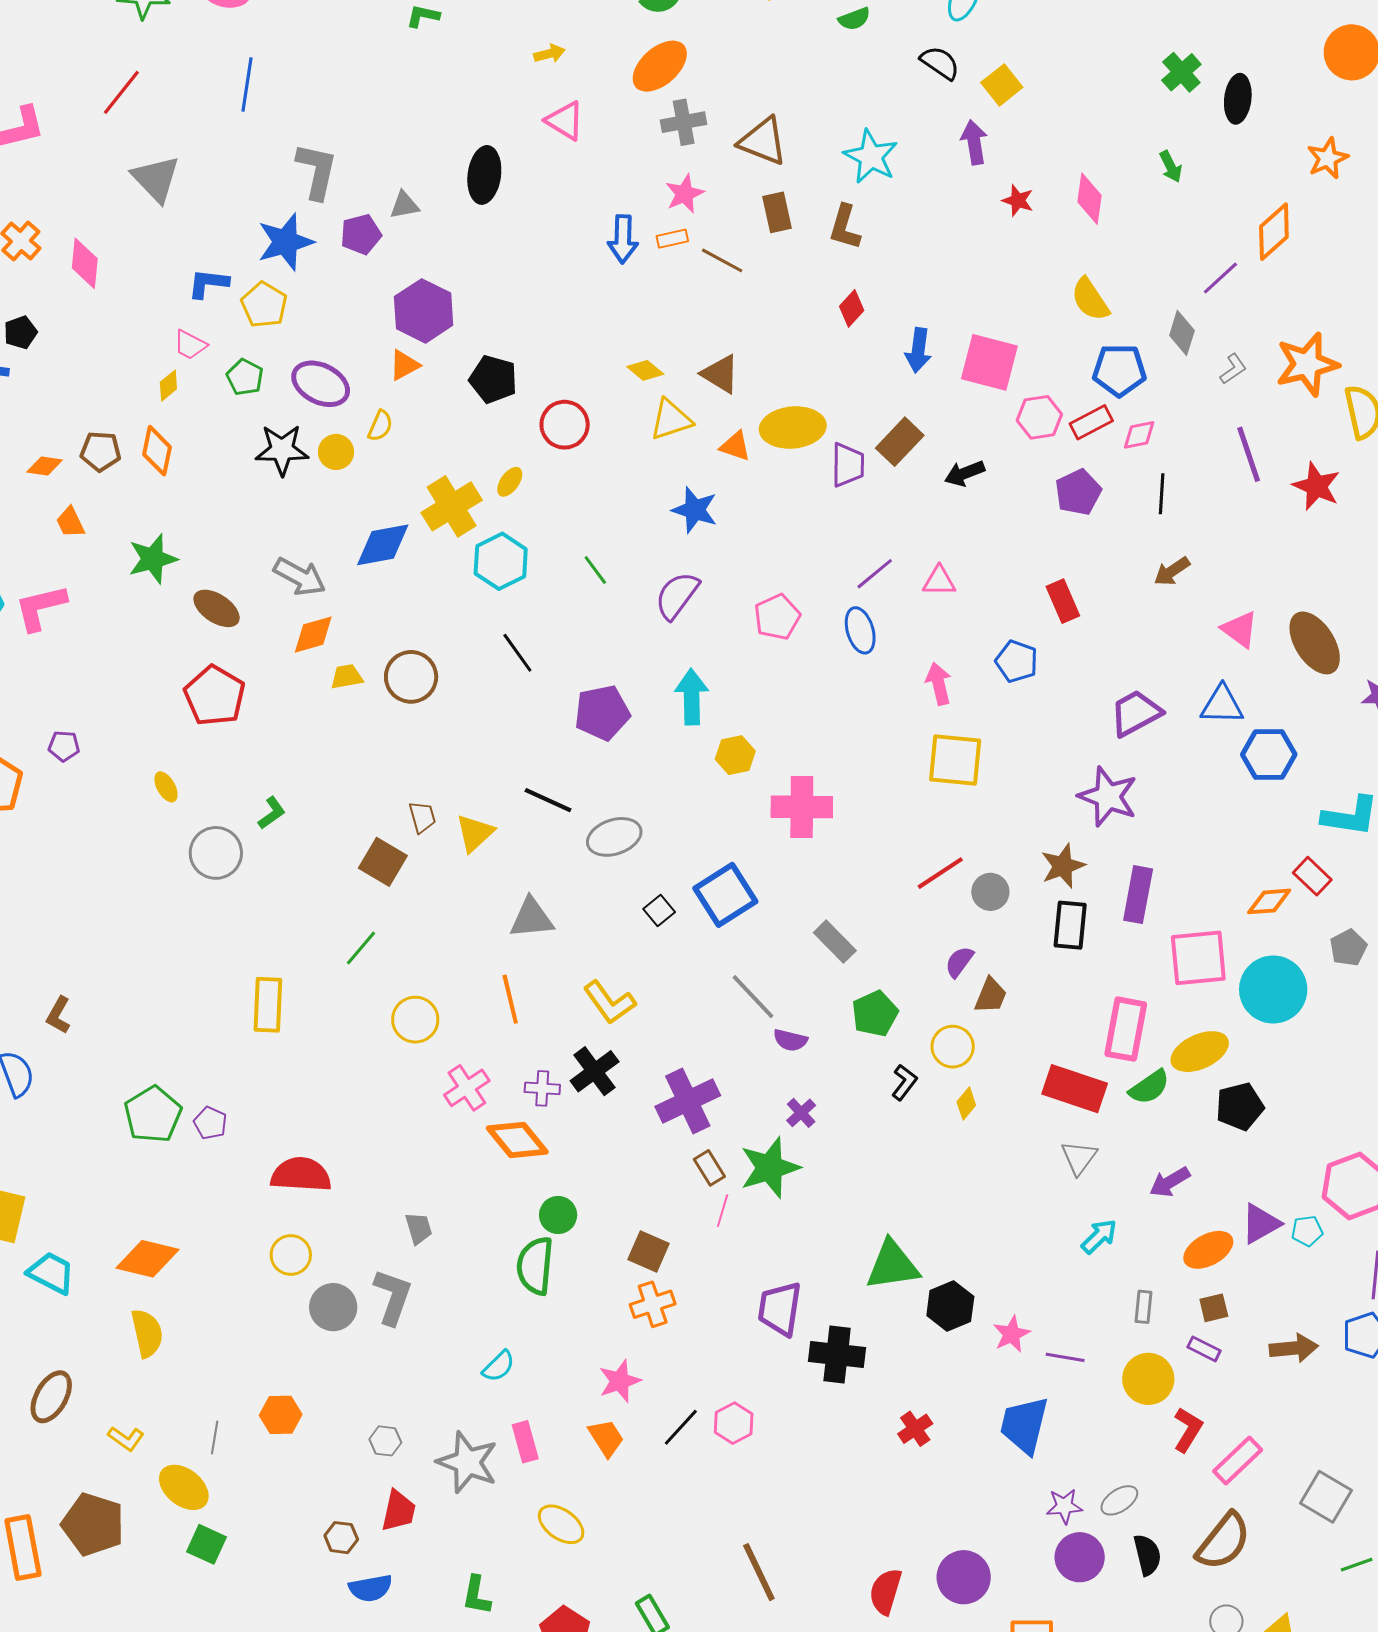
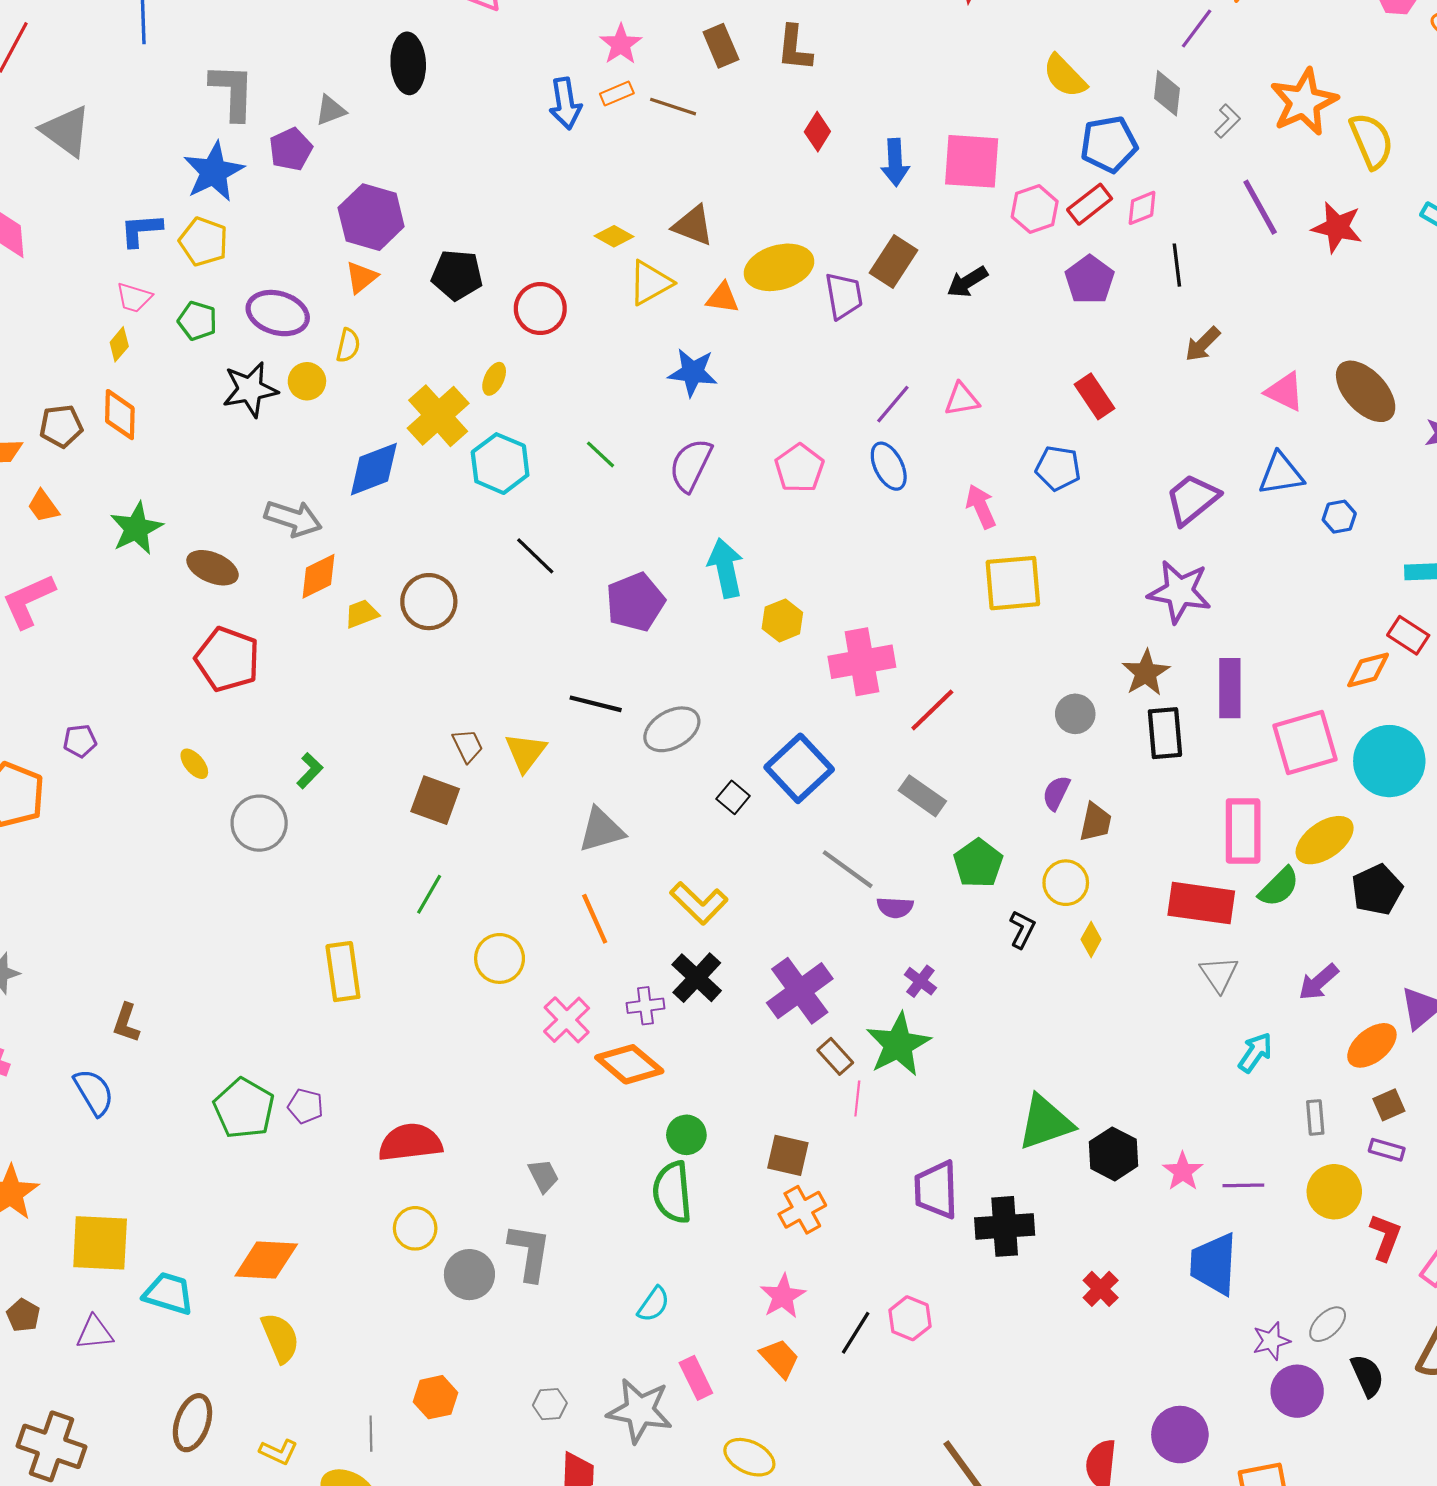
blue hexagon: (1269, 754) -> (1339, 517), size x0.6
red line: (940, 873) -> (932, 710), moved

